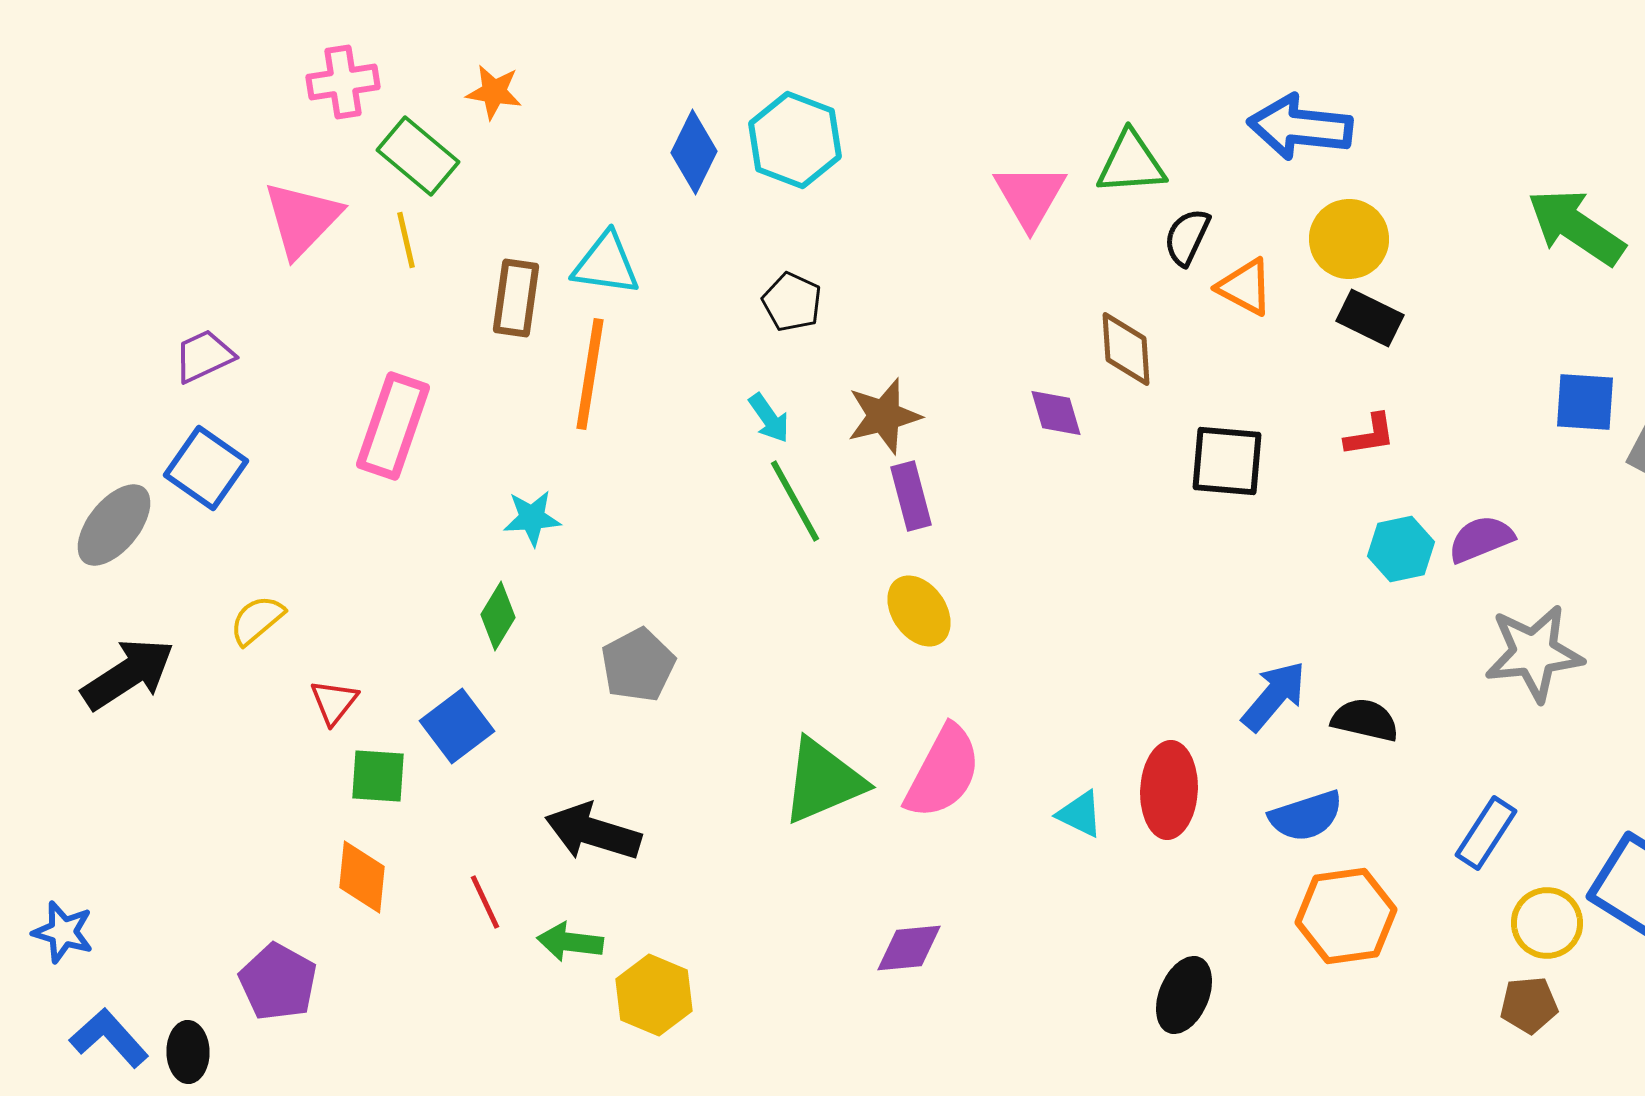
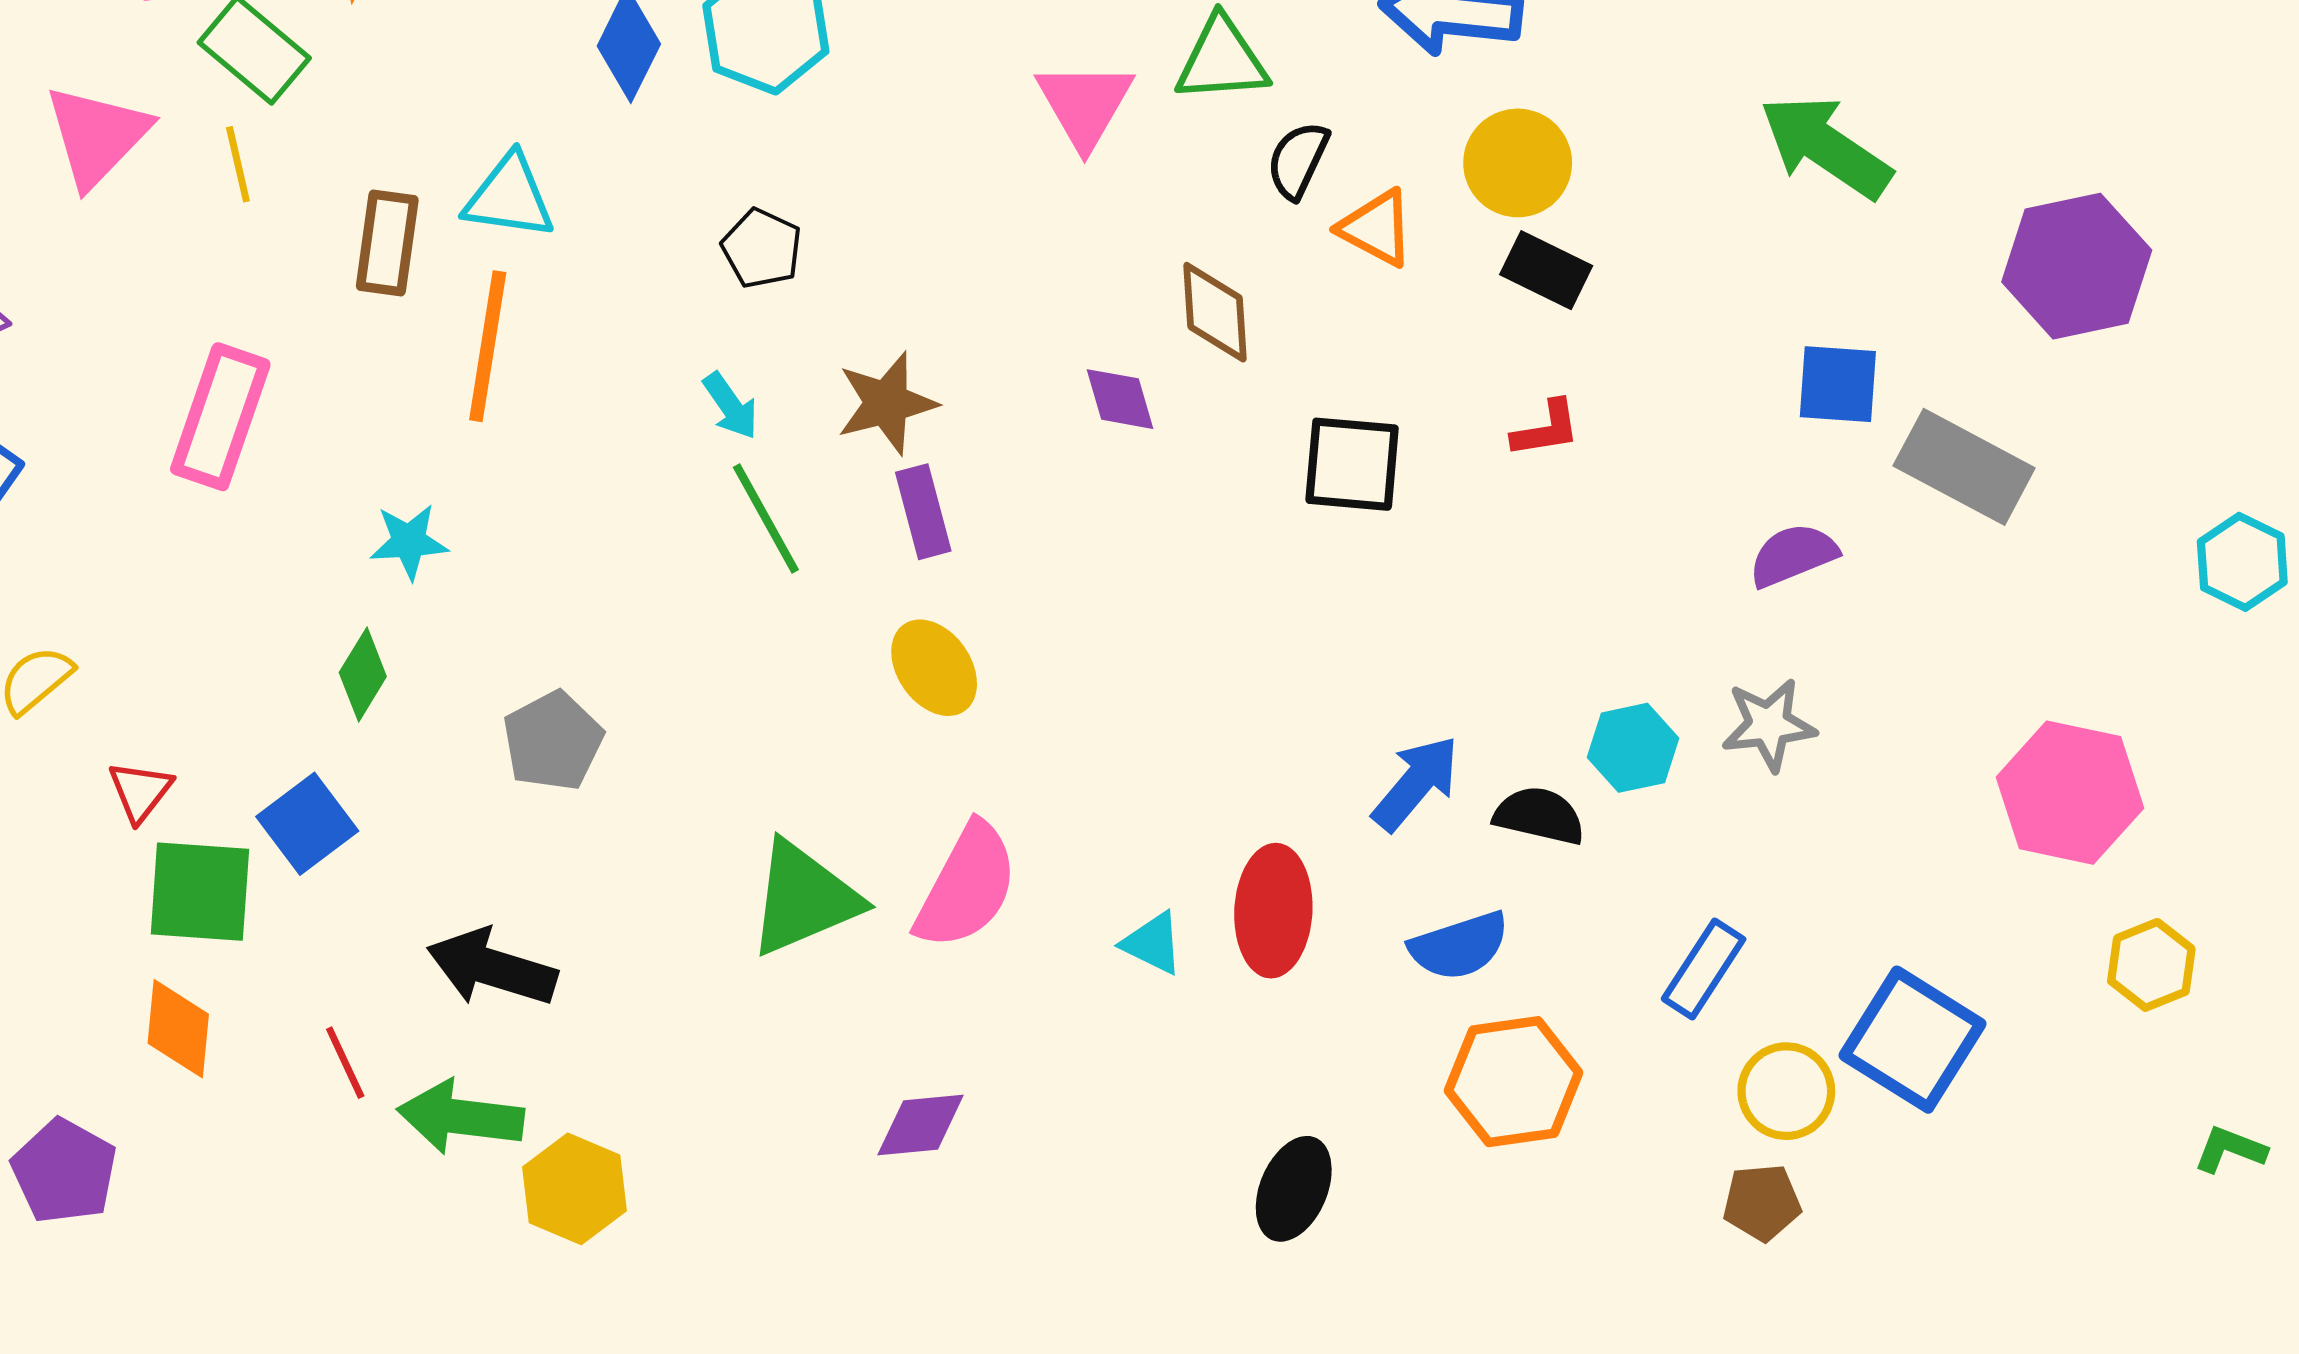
purple semicircle: (1481, 539) -> (1793, 555), moved
cyan hexagon: (1401, 549) -> (1633, 748), moved
gray star: (1534, 653) -> (1769, 725), size x0.7
green square: (378, 776) -> (200, 892), size x1.4
green arrow: (570, 942) -> (461, 1117), size x1.4

